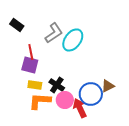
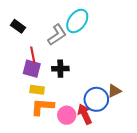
cyan ellipse: (73, 40) -> (77, 21), moved
black cross: (57, 85) -> (60, 69), moved, turned -35
pink circle: (65, 100) -> (67, 115), moved

